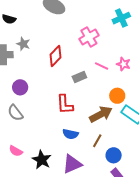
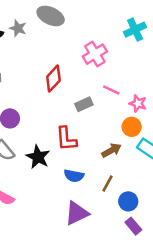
gray star: (23, 44) -> (18, 28), moved
pink star: (123, 64) -> (138, 104), moved
brown arrow: (101, 114) -> (111, 150), size x0.7
black star: (42, 160) -> (38, 157), moved

